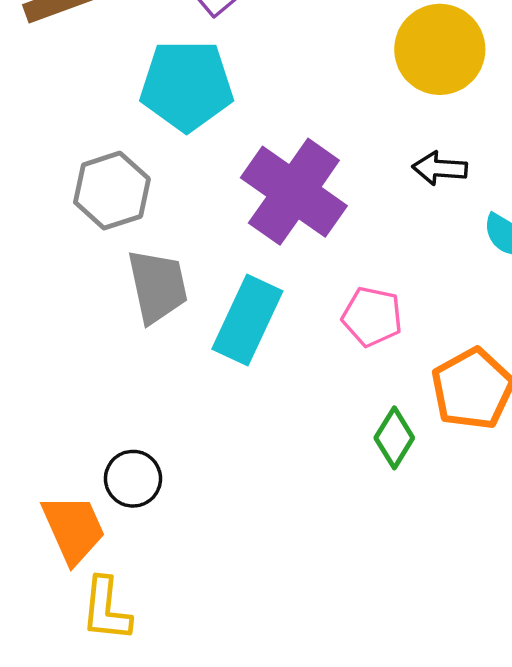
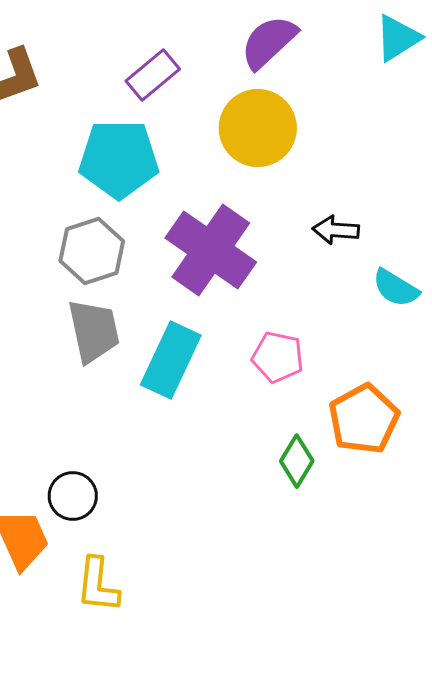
yellow circle: (440, 49) -> (258, 128), moved
gray hexagon: (112, 191) -> (92, 251), moved
yellow L-shape: (106, 609) -> (98, 585), moved

